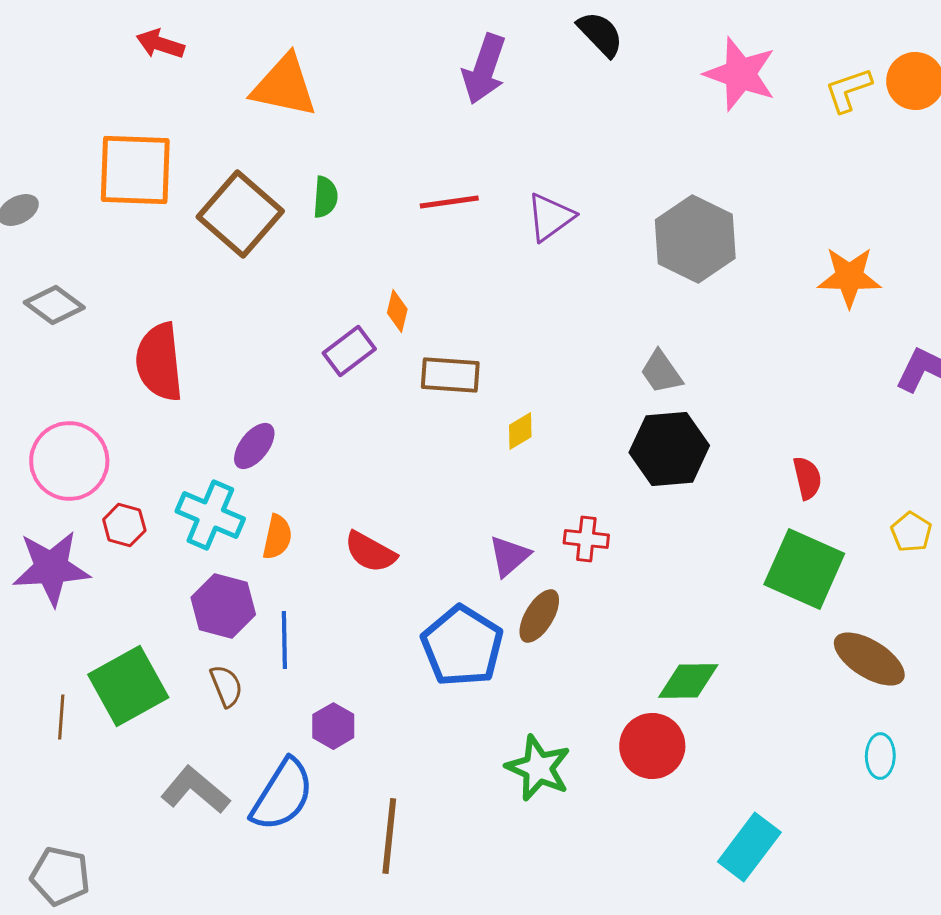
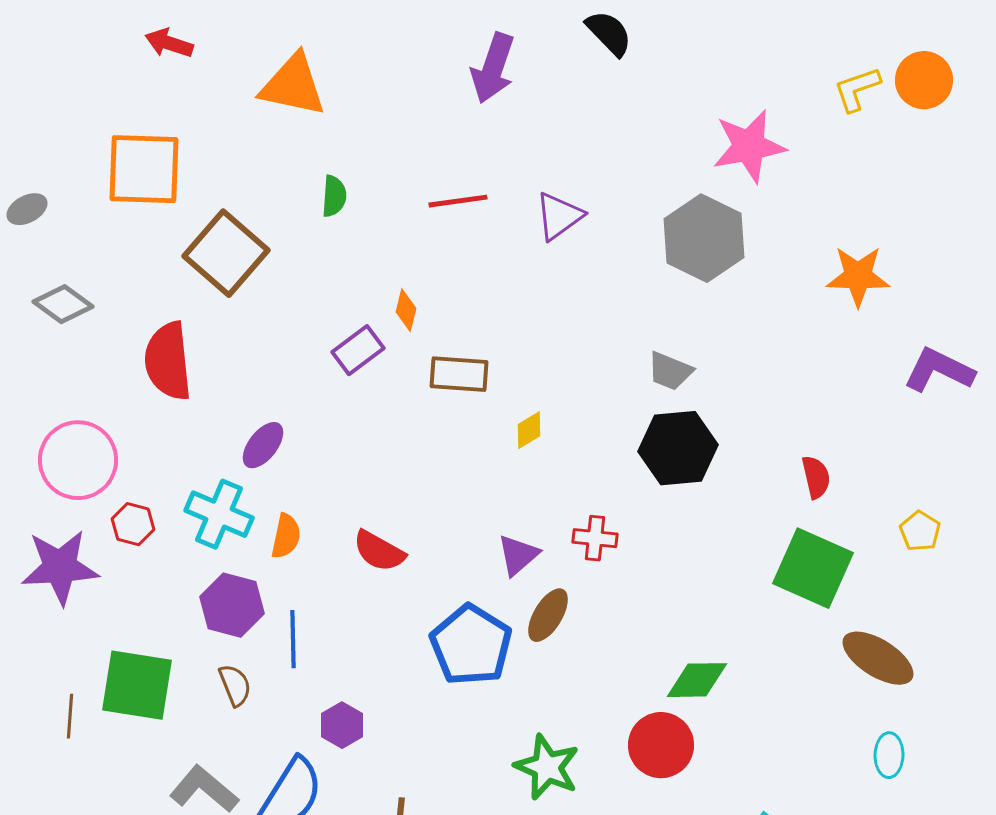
pink star: (740, 74) -> (749, 146), moved, turned -30
brown square: (240, 214) -> (226, 253), moved
gray trapezoid: (661, 372) -> (670, 371), turned -33
green square: (128, 686) -> (137, 685), turned 38

